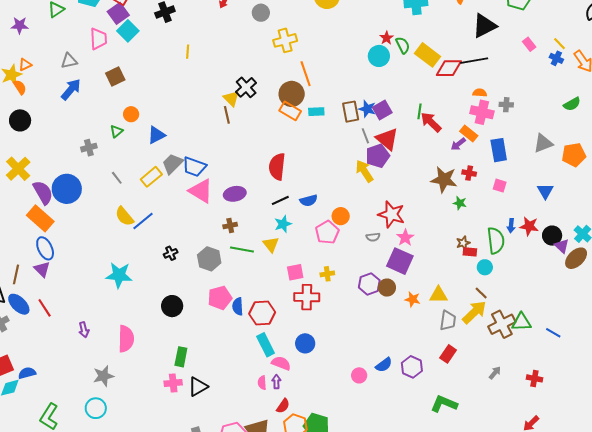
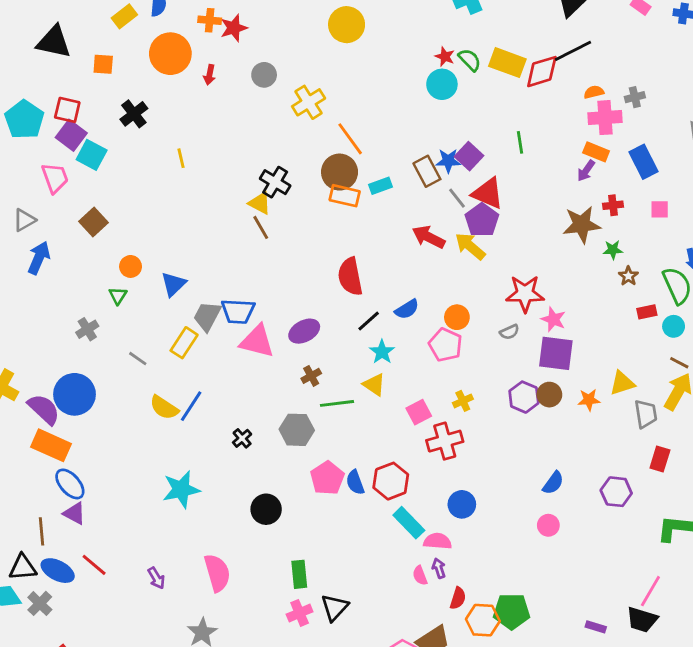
red arrow: (431, 122) -> (429, 237), moved
brown star: (463, 243) -> (628, 276), moved
blue semicircle: (384, 365) -> (553, 483), moved

